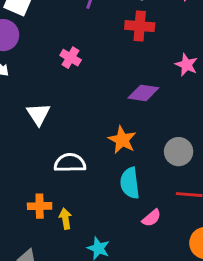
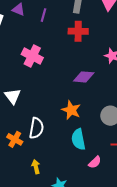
pink cross: (71, 58) -> (32, 56), size x1.5
white semicircle: (70, 163) -> (36, 128), turned 105
orange cross: (40, 206) -> (15, 139), moved, turned 35

